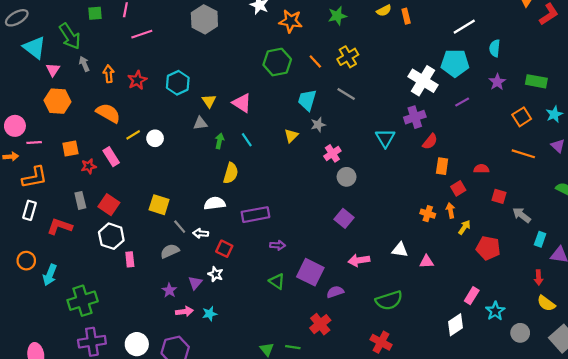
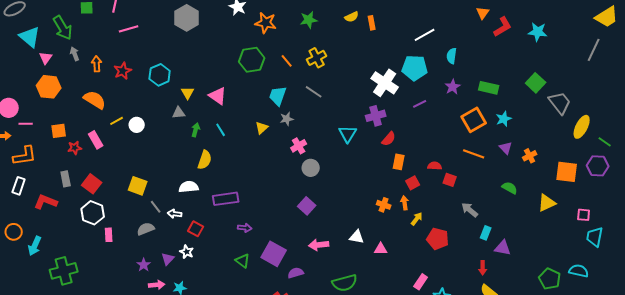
orange square: (522, 117) -> (474, 120), size x1.4
red square: (499, 196) -> (450, 180), moved

